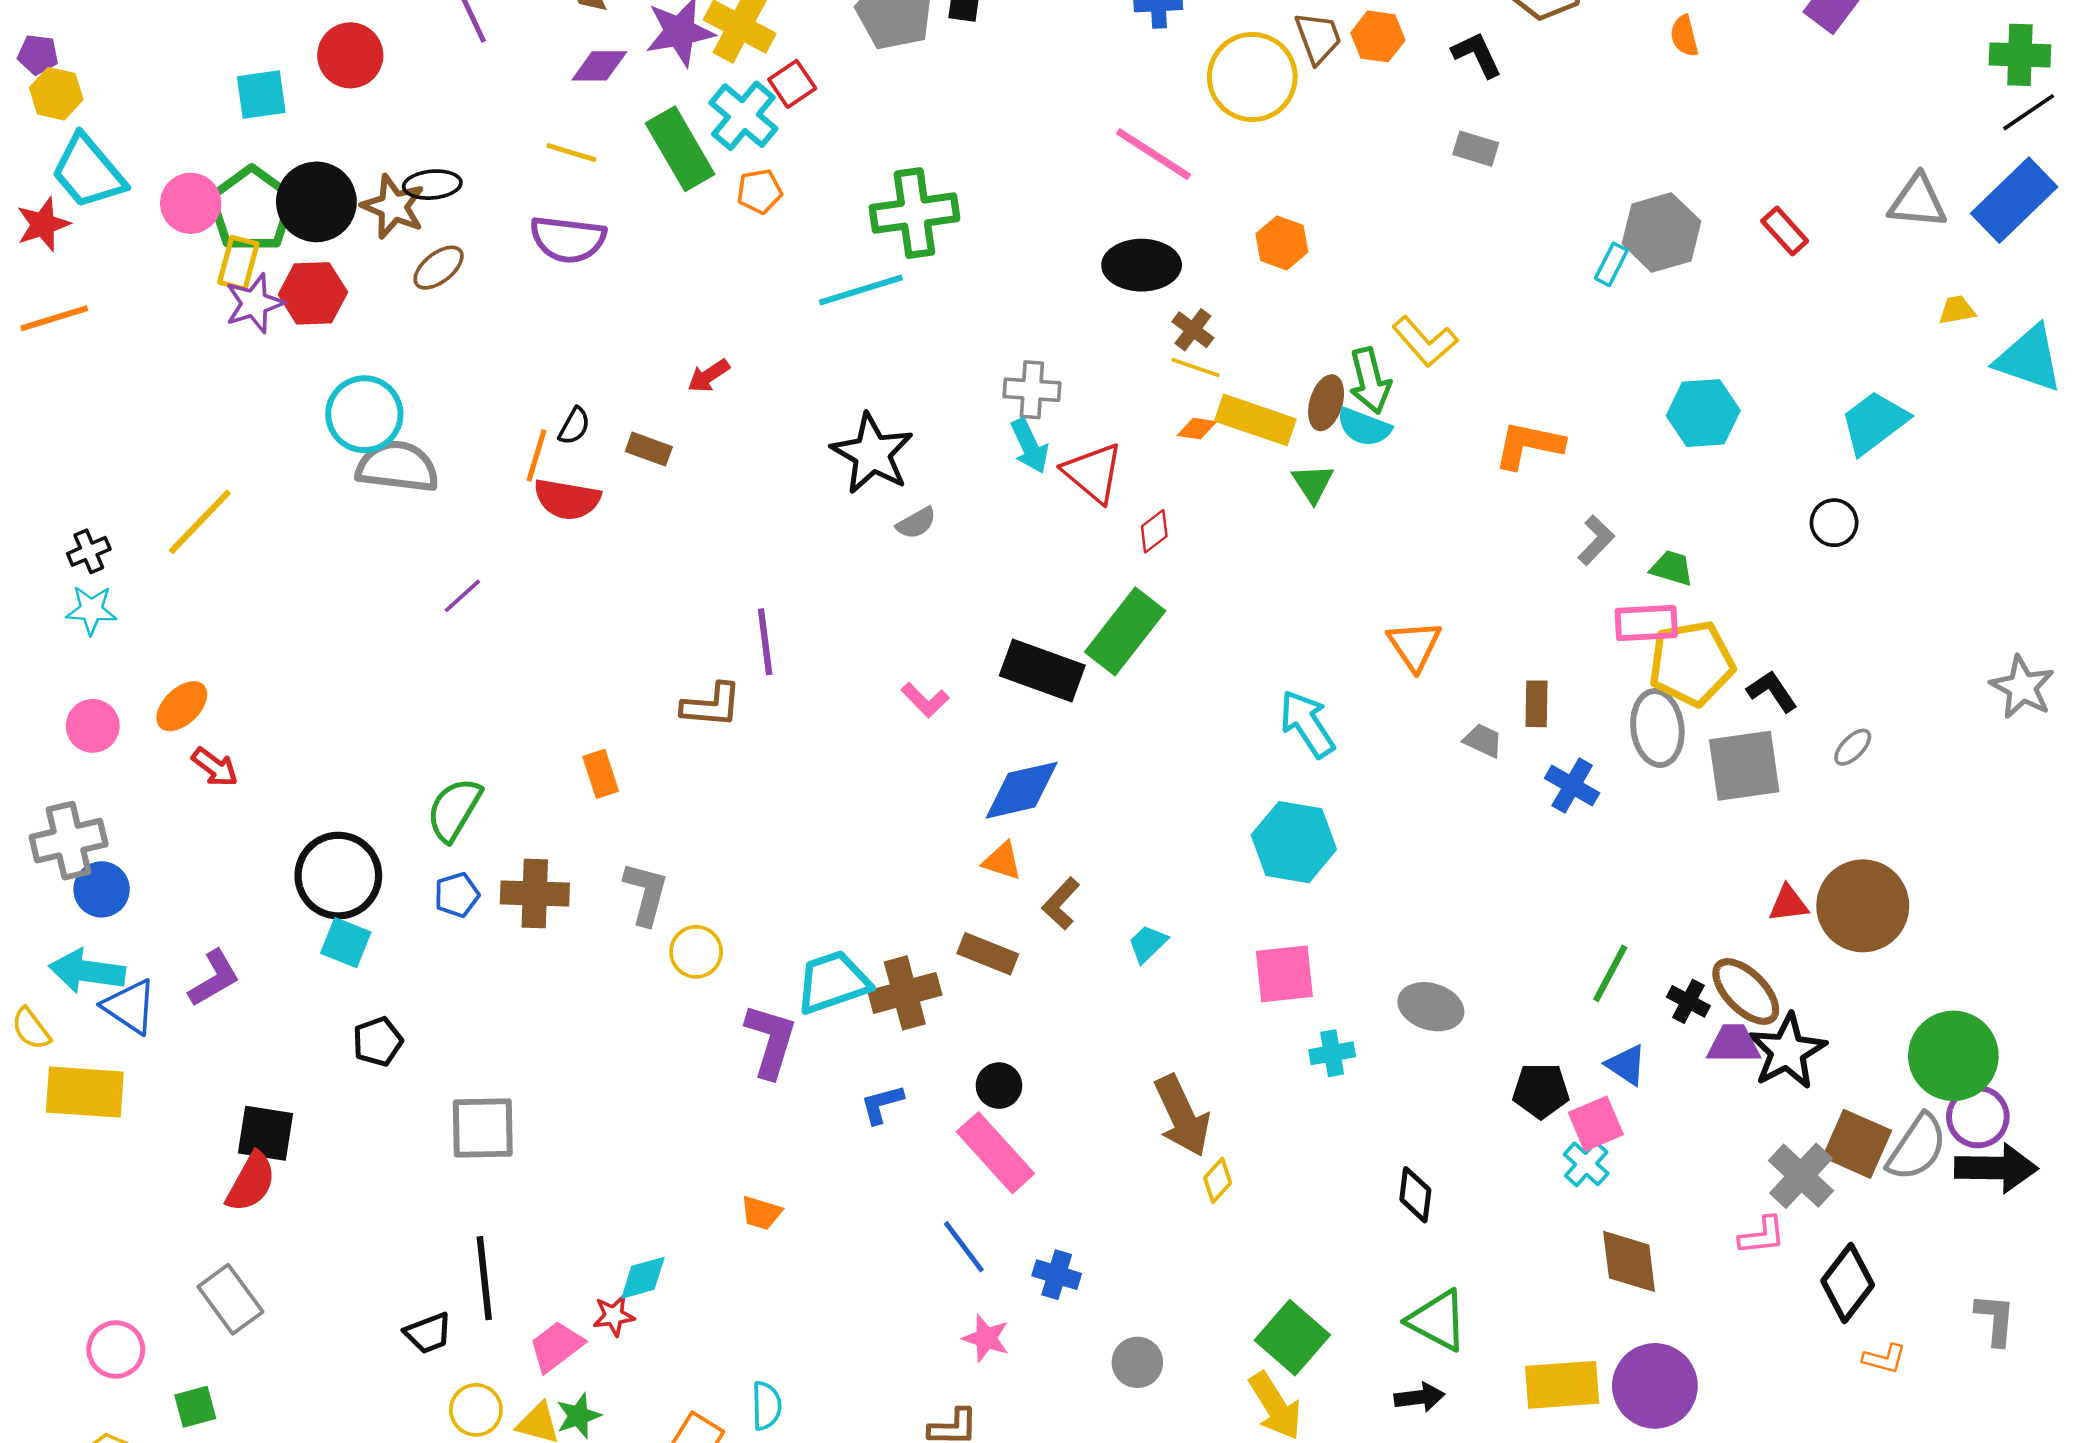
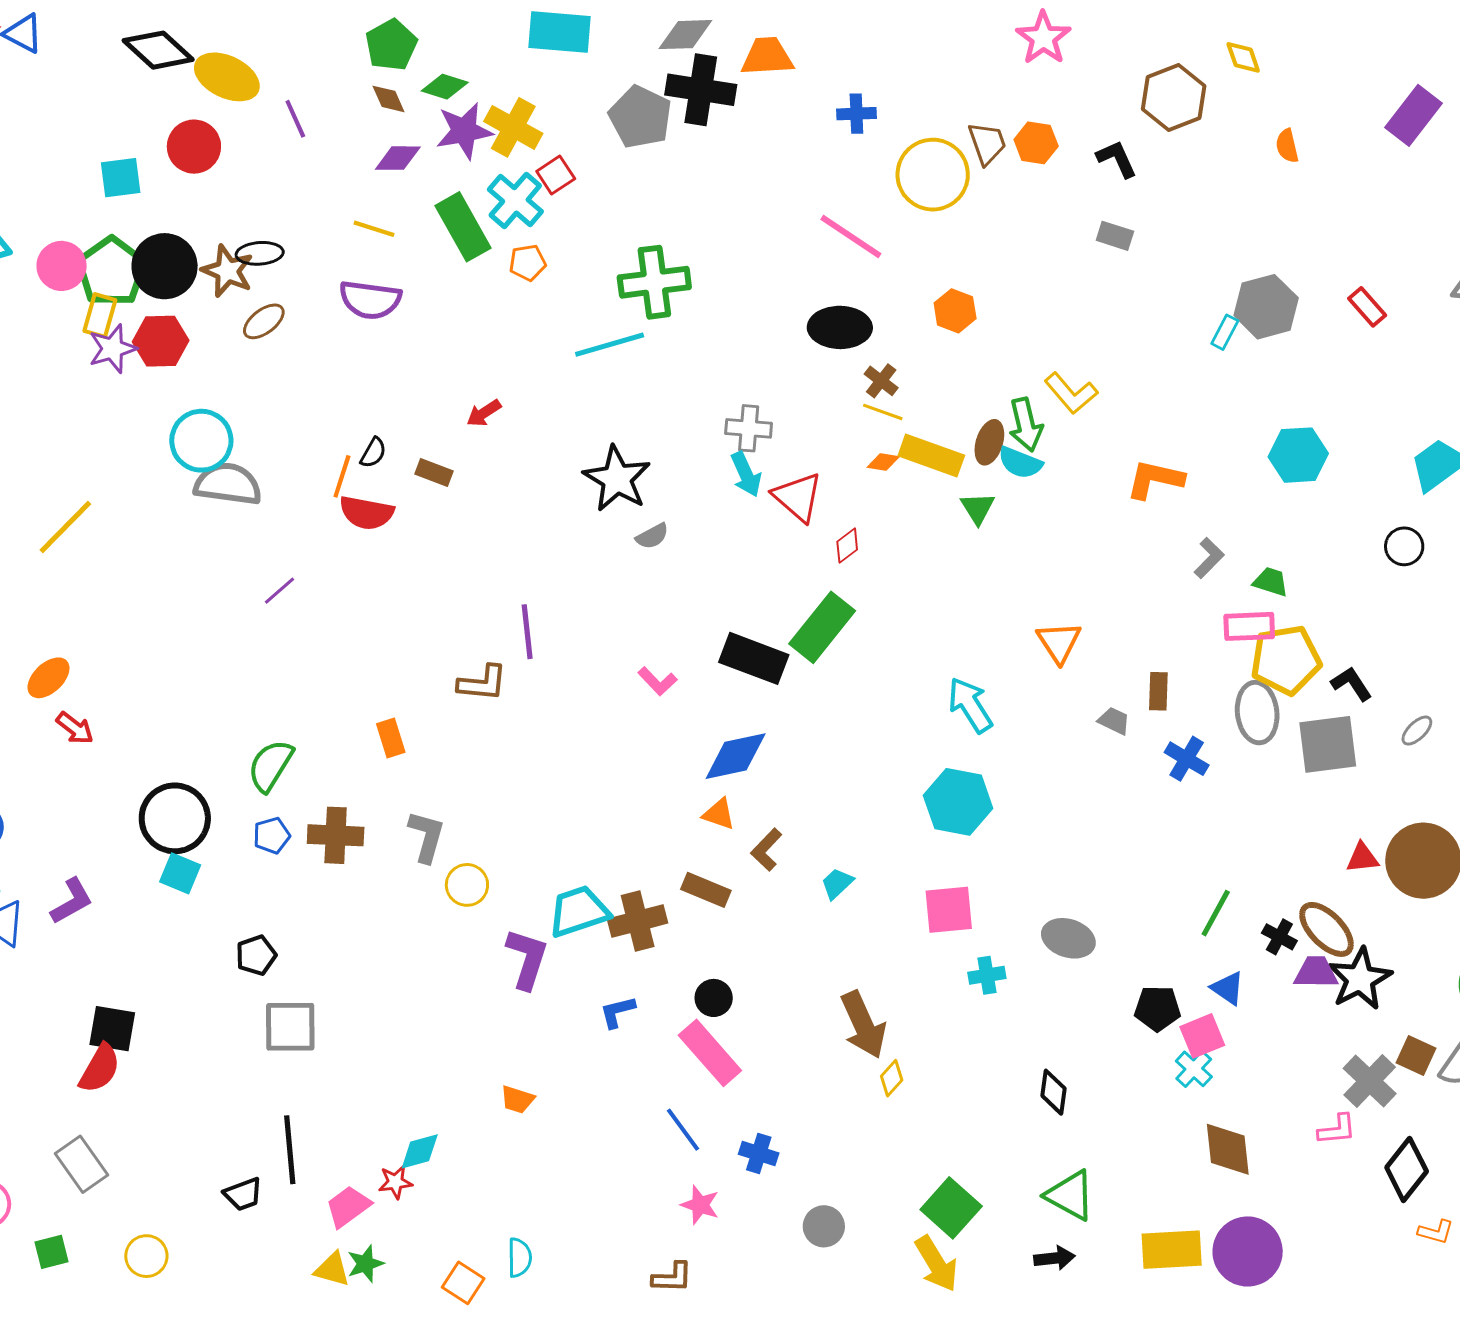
black pentagon: (378, 1041) -> (256, 955), moved
brown square: (1857, 1144) -> (1416, 1056), size x0.7
yellow circle: (476, 1410) -> (146, 1256), moved

